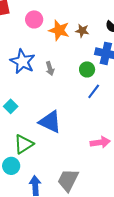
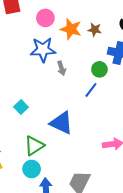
blue star: (23, 61) -> (43, 50), moved, turned -30
blue line: (94, 91) -> (91, 90), moved
cyan circle: (11, 166) -> (32, 169), moved

